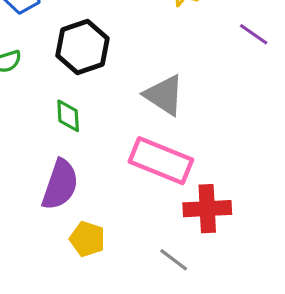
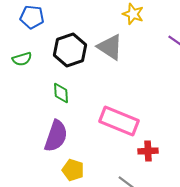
gray triangle: (164, 95) -> (110, 47), moved
red cross: (207, 209) -> (148, 151), size x0.7

